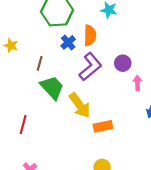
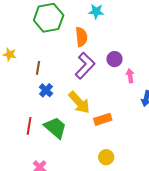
blue cross: (68, 42) -> (46, 90), moved
green trapezoid: (52, 87) -> (55, 128), moved

